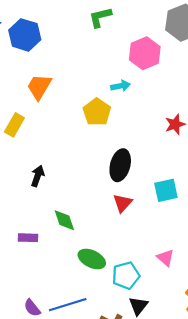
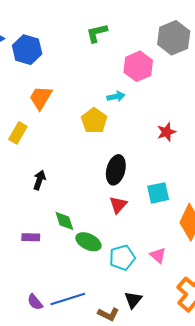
green ellipse: (92, 259) -> (88, 242), moved
cyan pentagon: (126, 275) -> (122, 258), moved

